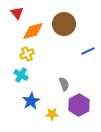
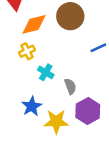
cyan cross: (21, 75) -> (46, 72), moved
yellow star: (52, 114) -> (56, 122), size x1.5

